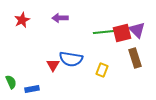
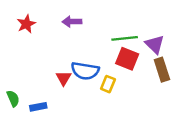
purple triangle: (137, 30) -> (155, 44), moved
red square: (122, 33) -> (127, 59), moved, turned 36
yellow rectangle: (102, 70) -> (108, 84), moved

